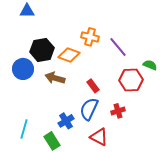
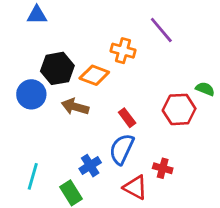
purple line: (118, 47) -> (161, 30), moved
red cross: (118, 111) -> (163, 168), moved, turned 32

